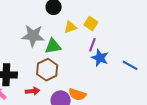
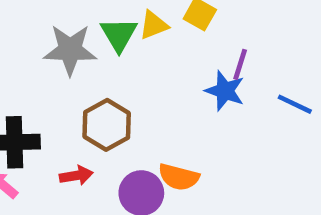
purple line: (92, 45) -> (240, 64), moved
green triangle: (53, 46) -> (119, 34), moved, turned -48

